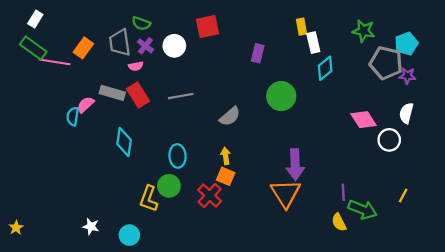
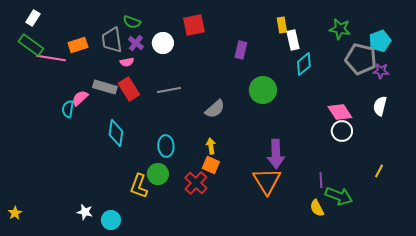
orange rectangle: (83, 48) -> (78, 45), turned 36
white circle: (389, 140) -> (342, 131), moved
yellow line: (403, 196) -> (379, 171), moved
cyan circle: (129, 235) -> (111, 220), moved

